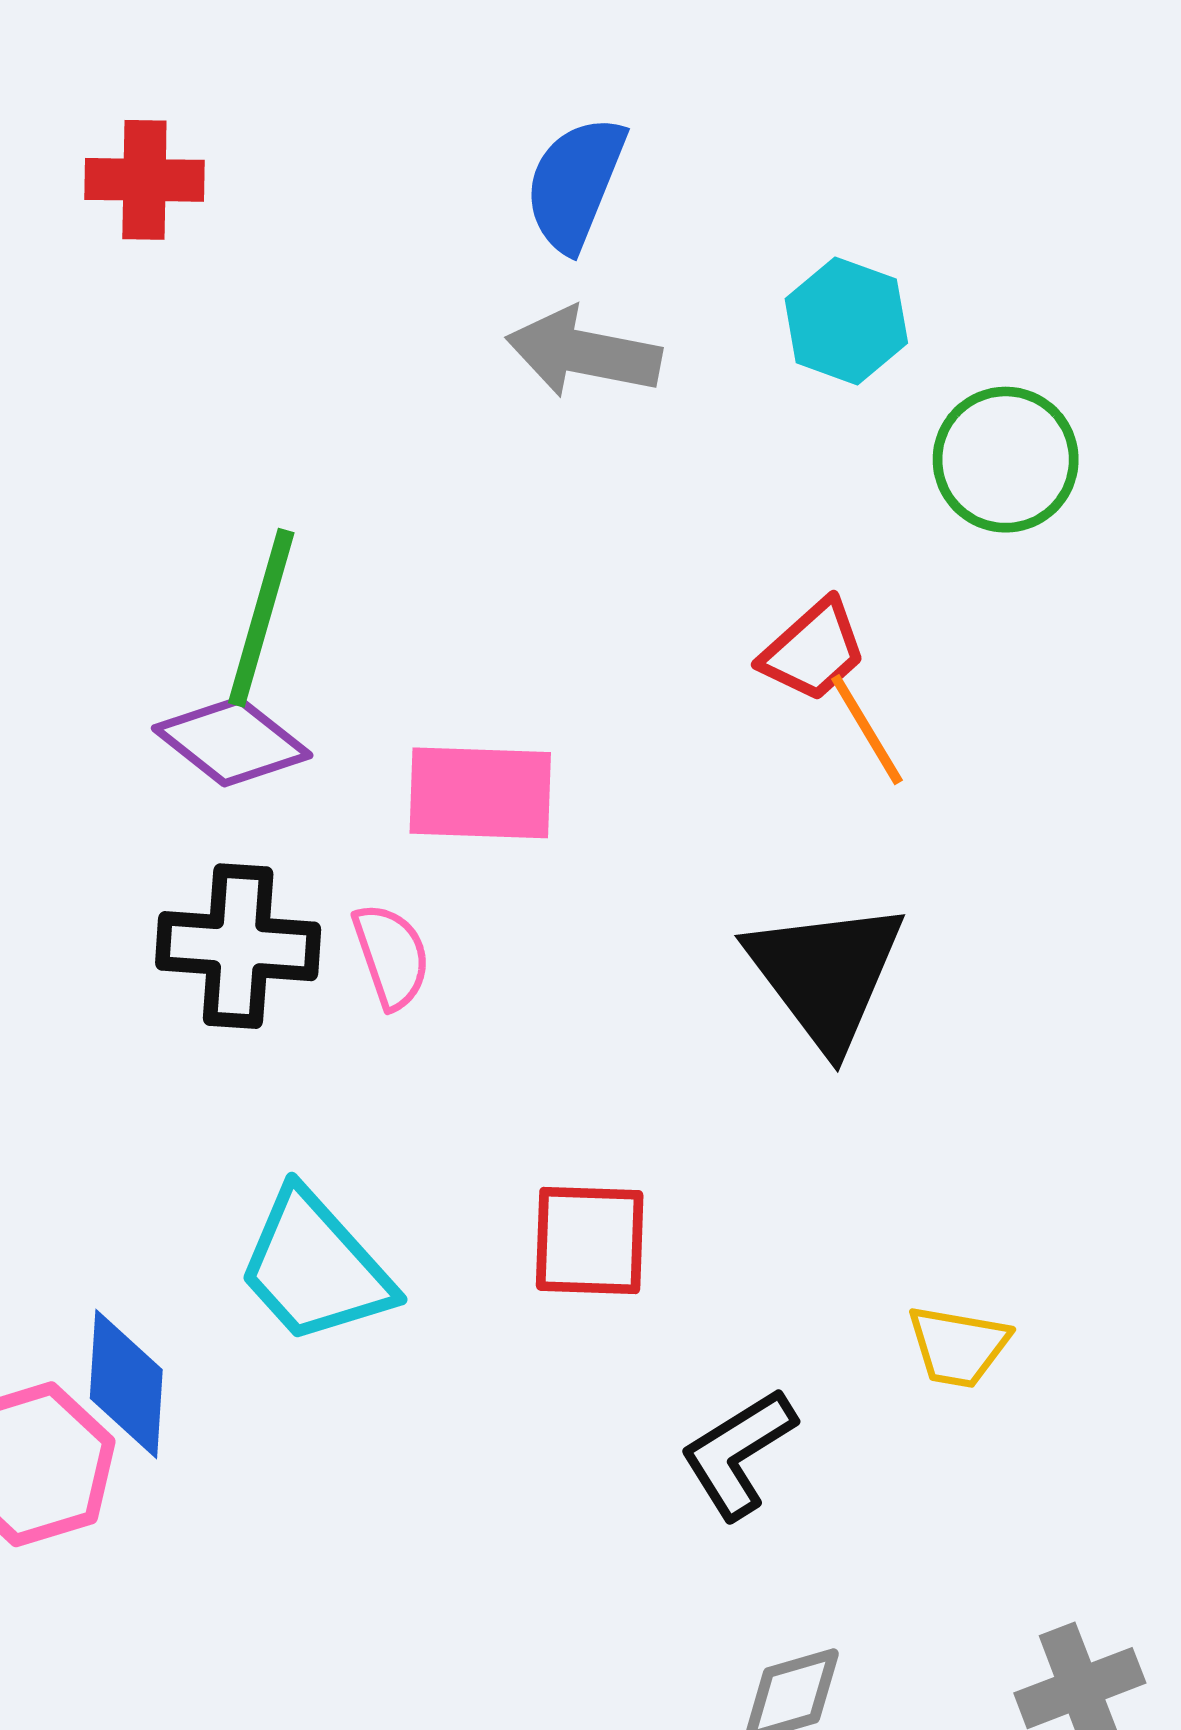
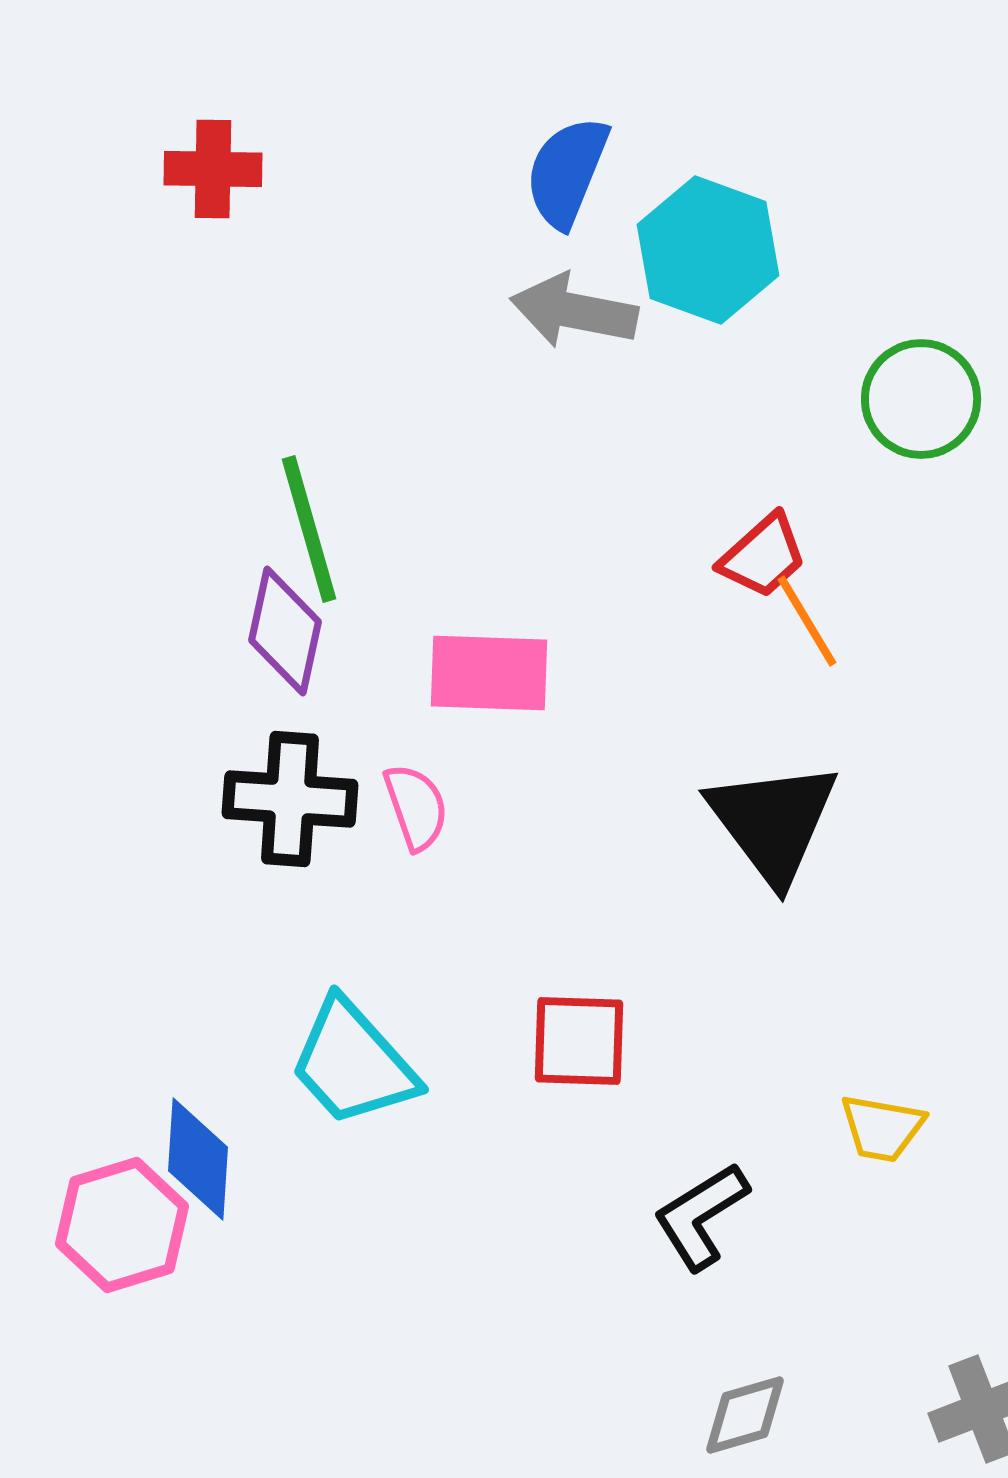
cyan hexagon: (846, 321) -> (708, 250), moved, size x1.4
green line: (261, 618) -> (309, 529), turned -32
purple diamond: (232, 742) -> (285, 631), turned 64

